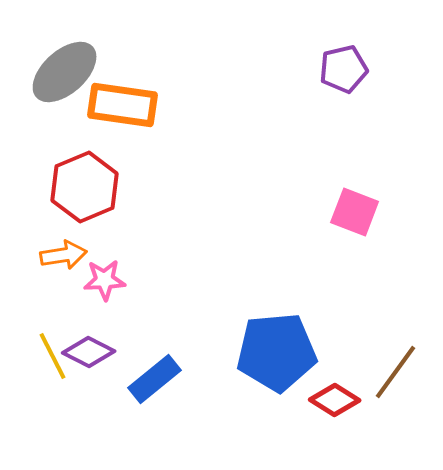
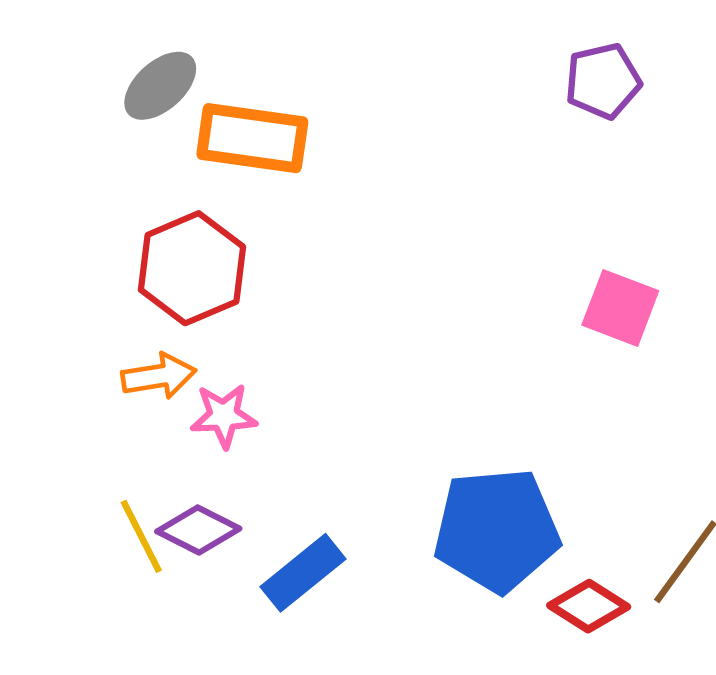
gray ellipse: (65, 72) -> (160, 86), size x0.7

